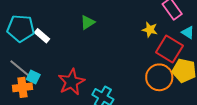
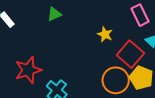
yellow star: (150, 30) -> (105, 34), moved

